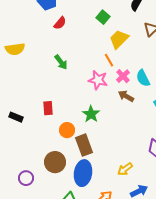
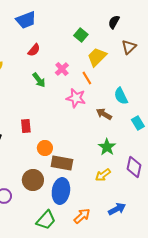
red semicircle: (60, 23) -> (34, 50), moved
pink cross: (123, 76) -> (62, 69), moved
green star: (91, 114) -> (107, 147), moved
brown rectangle: (84, 145) -> (62, 163), turned -60
yellow arrow: (125, 169) -> (103, 175), moved

